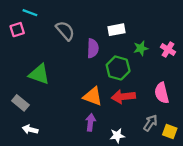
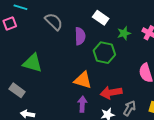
white rectangle: (117, 30) -> (101, 18), turned 49
red arrow: (123, 97) -> (111, 93), moved
gray arrow: (150, 123) -> (129, 108), moved

